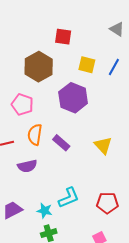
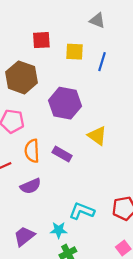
yellow square: (87, 65) -> (75, 52), moved
yellow triangle: (103, 145) -> (97, 136), moved
cyan L-shape: (69, 198) -> (82, 211), turned -125

